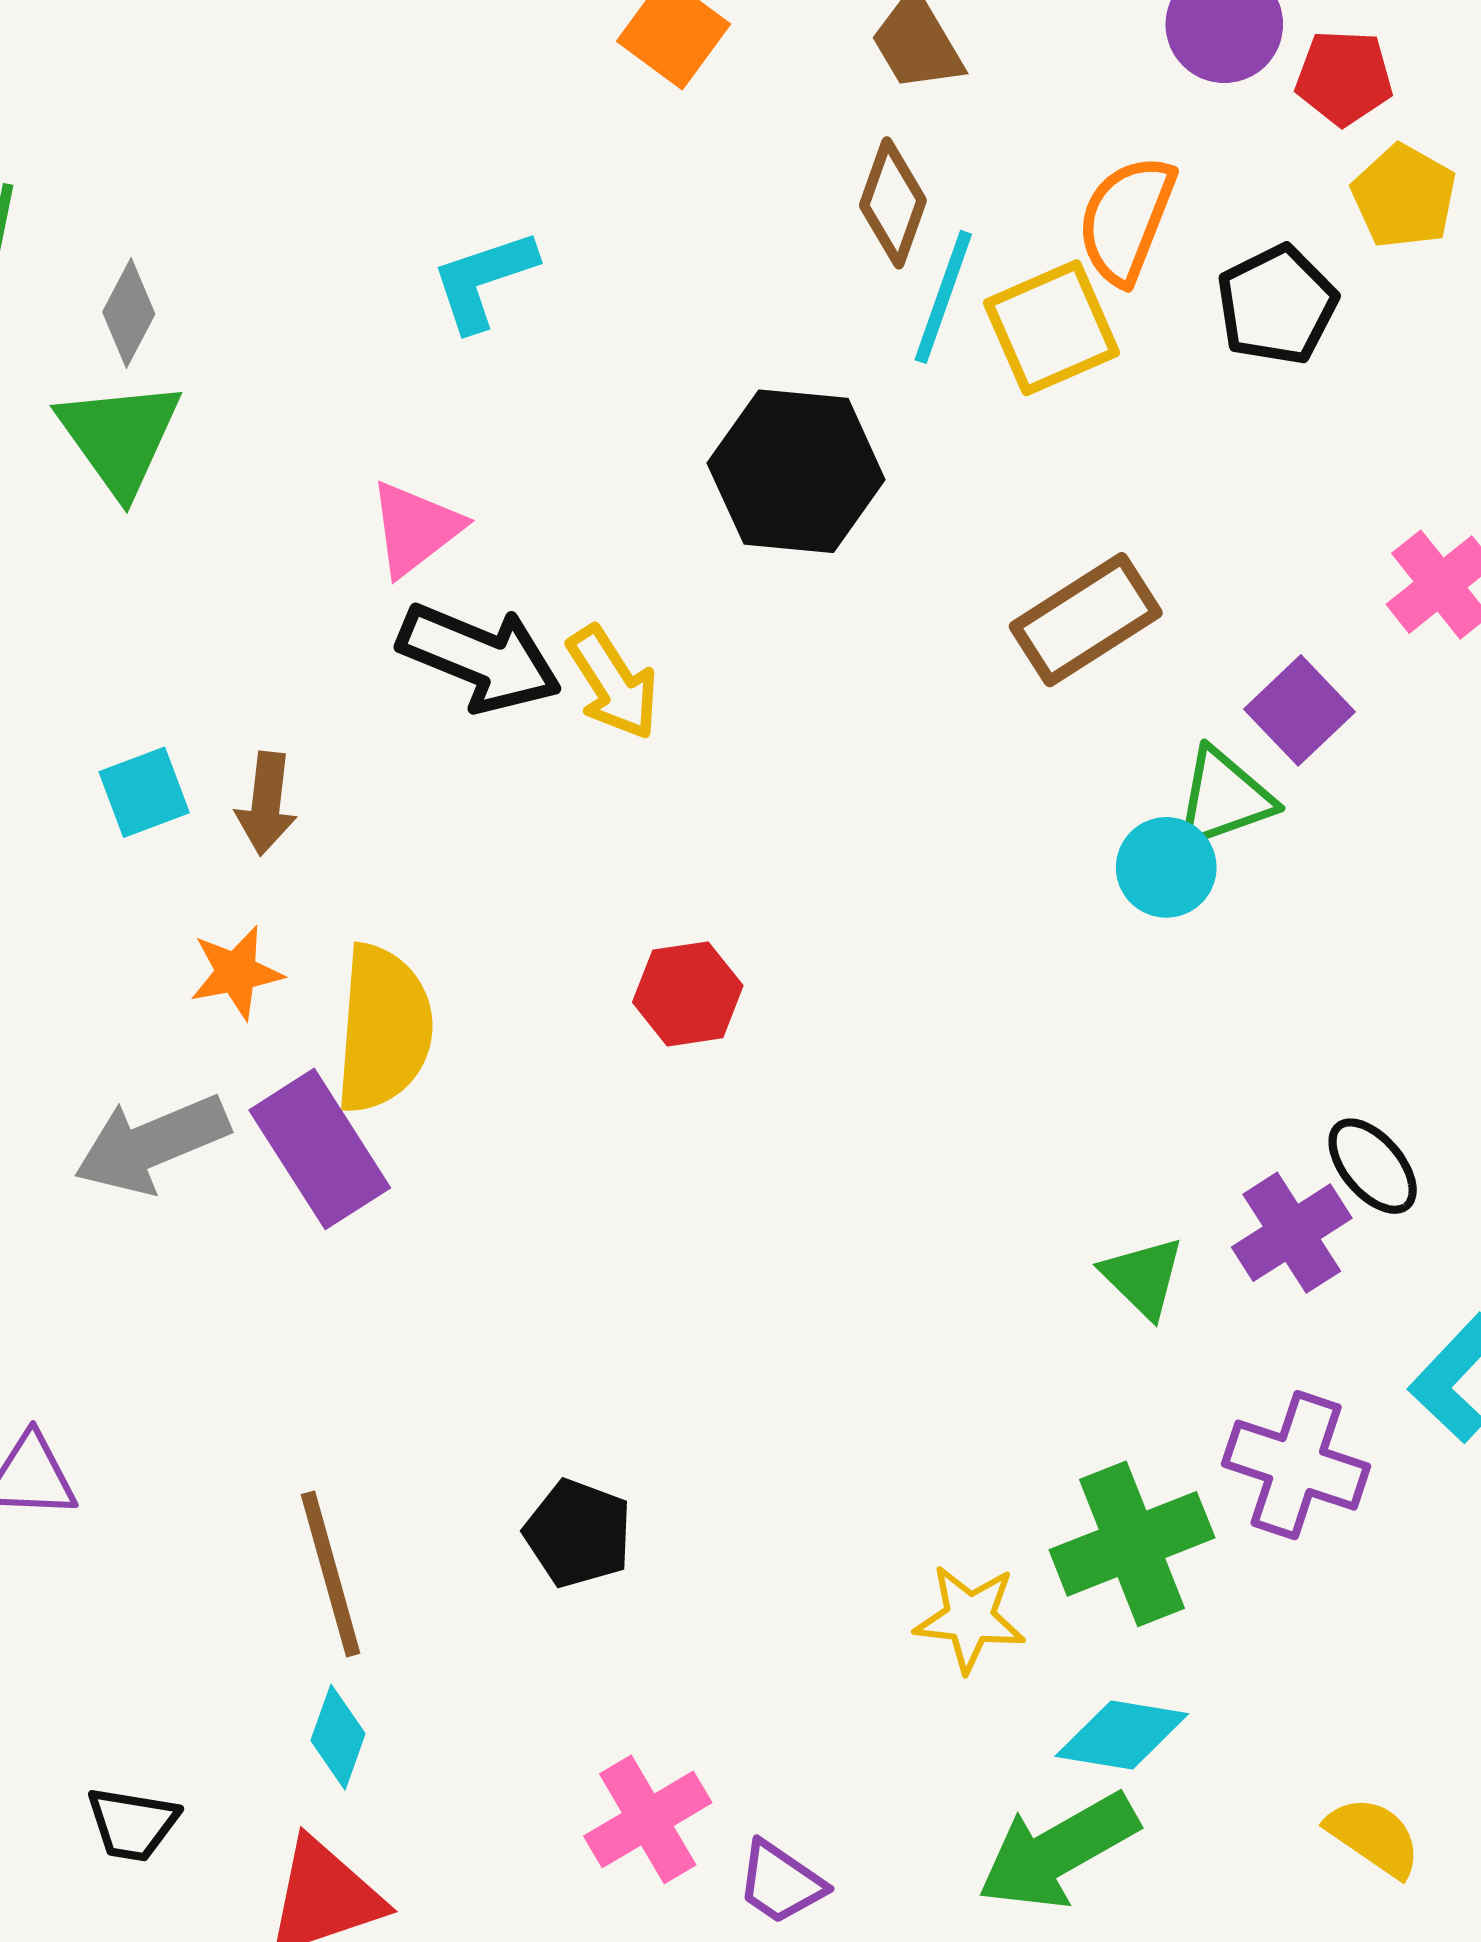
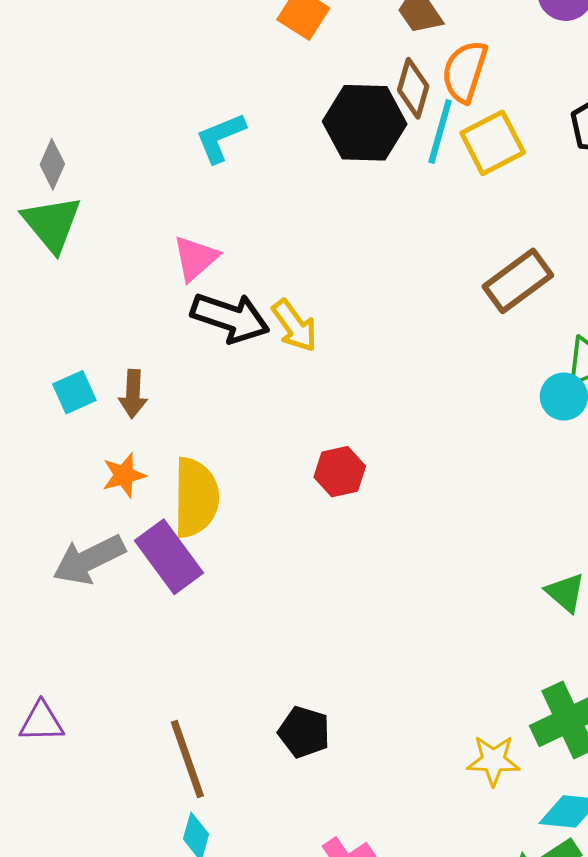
orange semicircle: (1126, 219) -> (465, 71), moved
black hexagon: (796, 471) -> (365, 123), moved

